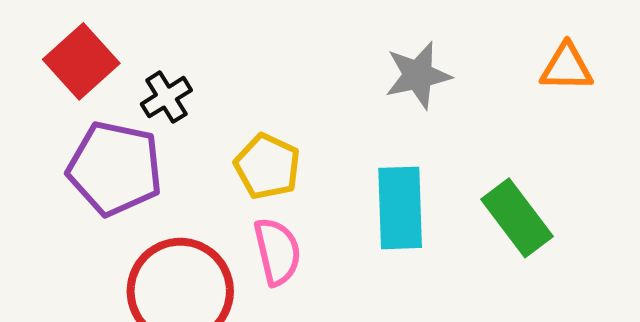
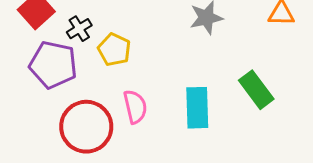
yellow pentagon: (267, 166) -> (114, 50), moved
cyan rectangle: (400, 208) -> (197, 108), moved

